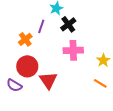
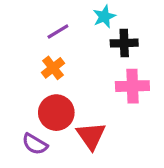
black cross: (68, 24) -> (124, 43), turned 35
purple line: (41, 26) -> (58, 31), moved, turned 40

